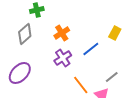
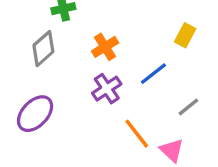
yellow rectangle: (115, 33) -> (185, 35), moved
gray line: (112, 77) -> (188, 107), moved

